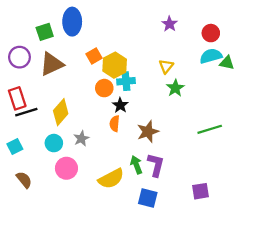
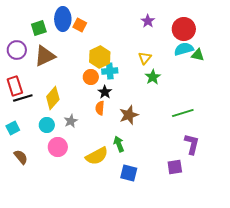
red circle: (211, 33) -> (184, 29), size x1.5
orange square: (94, 56) -> (80, 25), moved, turned -32
purple L-shape: (156, 165) -> (192, 144), moved

